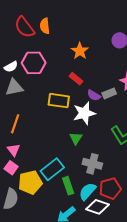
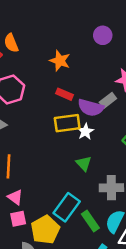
purple semicircle: (94, 95) -> (91, 108), size x1.5
yellow rectangle: (59, 101) -> (67, 123), moved
white star: (84, 113) -> (85, 132), size x0.6
pink square: (11, 168) -> (18, 219), turned -32

